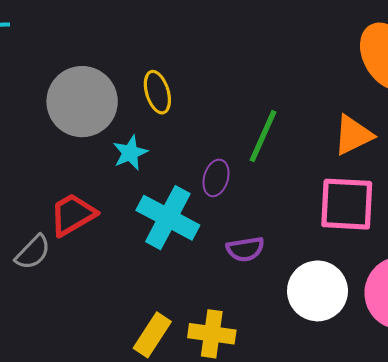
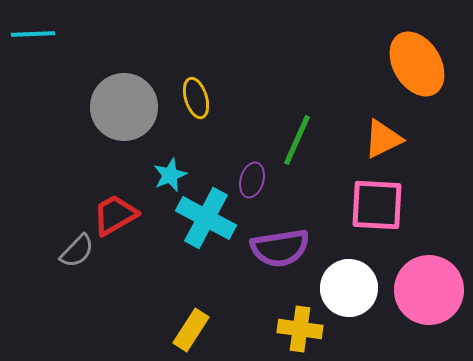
cyan star: (130, 153) -> (170, 175), moved
purple semicircle: (245, 249) -> (280, 248), size x1.6
yellow cross: (212, 334) -> (300, 329), moved

